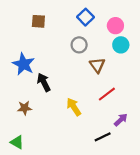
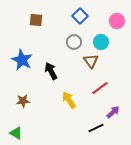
pink circle: (115, 26) -> (117, 21), moved
cyan circle: (121, 45) -> (101, 42), moved
black arrow: (44, 82) -> (51, 71), moved

